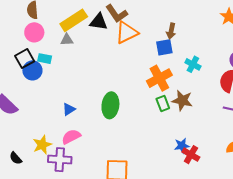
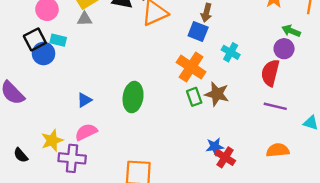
blue square: (164, 47) -> (198, 32), turned 30
orange cross: (159, 78) -> (191, 67), turned -30

